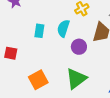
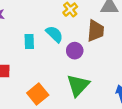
cyan semicircle: (63, 28) -> (54, 34), turned 126

